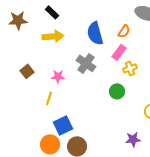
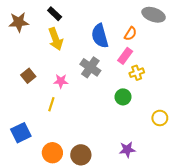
yellow arrow: (53, 36) -> (56, 39), turned 75
blue square: (63, 125) -> (21, 133), moved
purple star: (133, 139) -> (127, 150), moved

